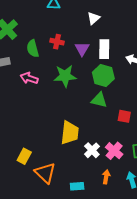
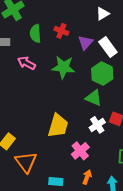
white rectangle: (104, 49) -> (108, 47), turned -48
white cross: (92, 150) -> (97, 125), moved
pink cross: (114, 151) -> (80, 151), moved

